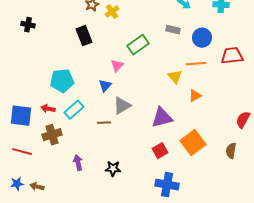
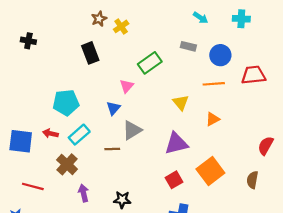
yellow triangle: (175, 77) -> (181, 103), moved
brown cross: (52, 135) -> (67, 164), moved, turned -30
red line: (22, 152) -> (33, 186), moved

